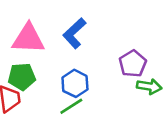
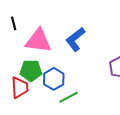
blue hexagon: (75, 83) -> (54, 79), moved

